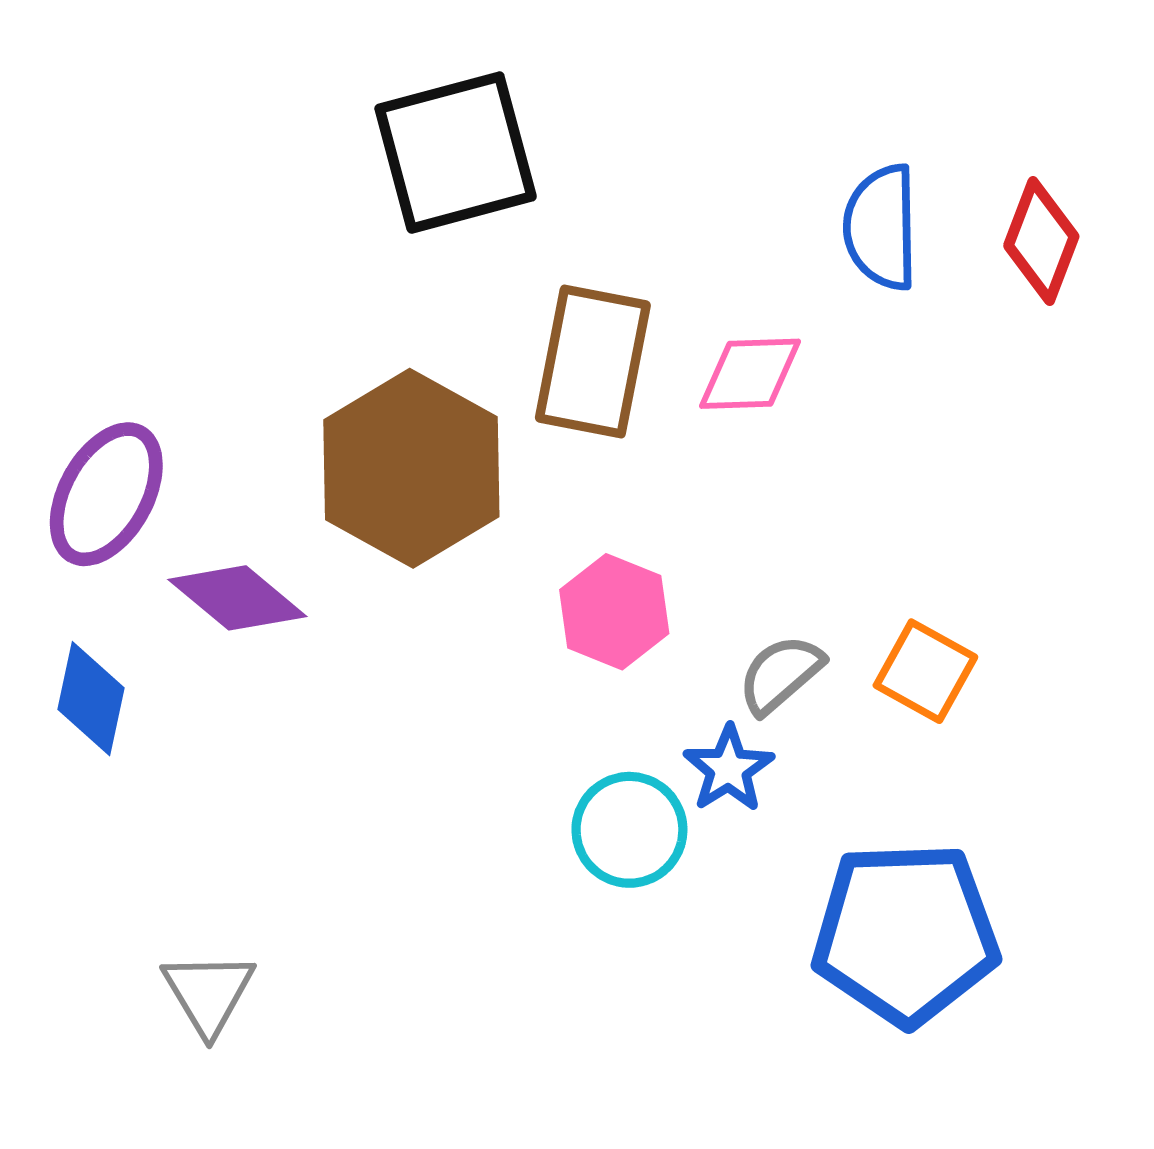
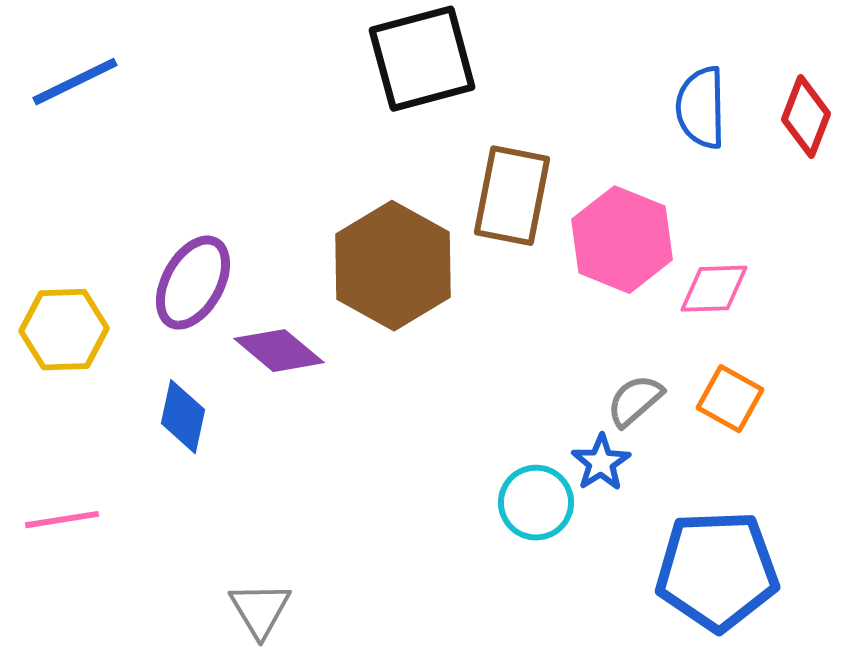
pink diamond: (750, 374) -> (714, 289), moved
pink hexagon: (614, 612) -> (622, 240), moved, size x1.4

